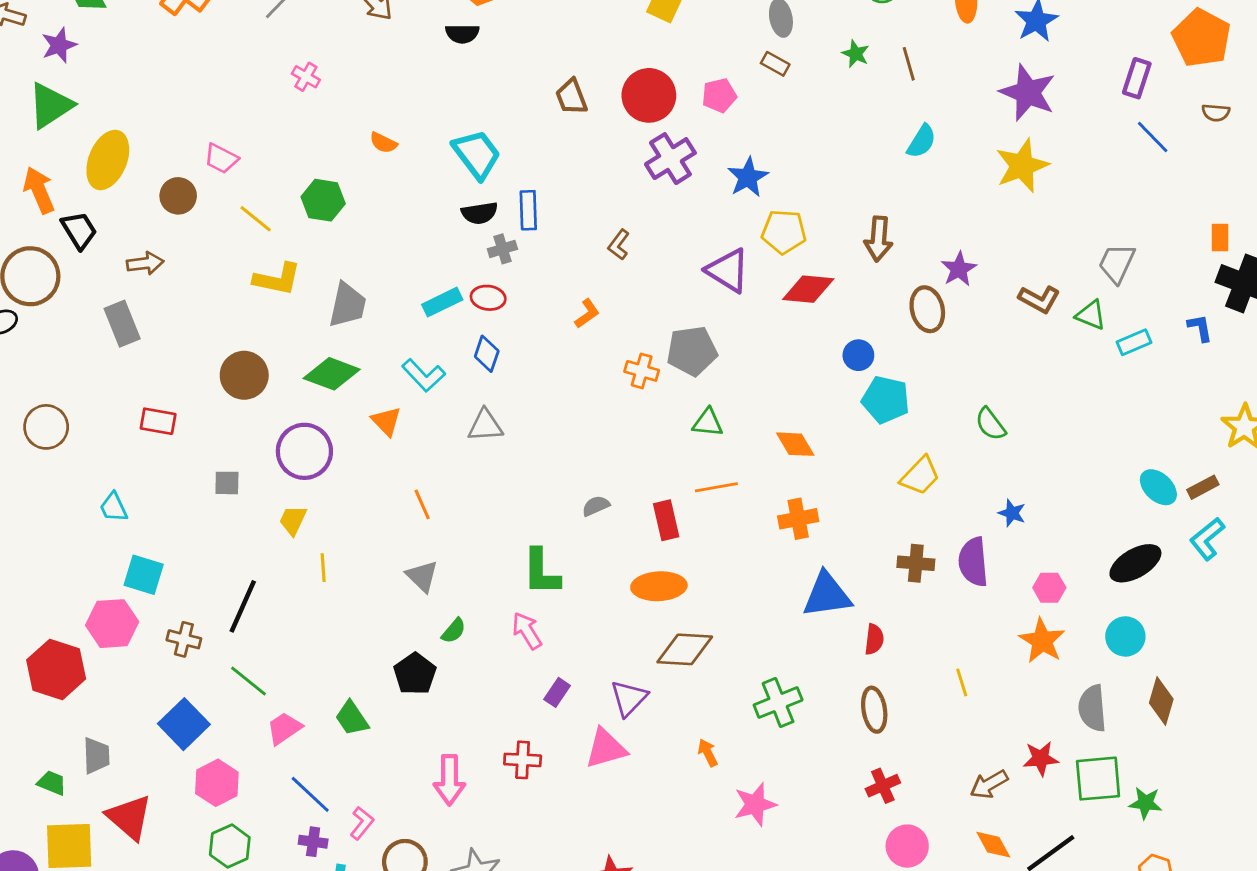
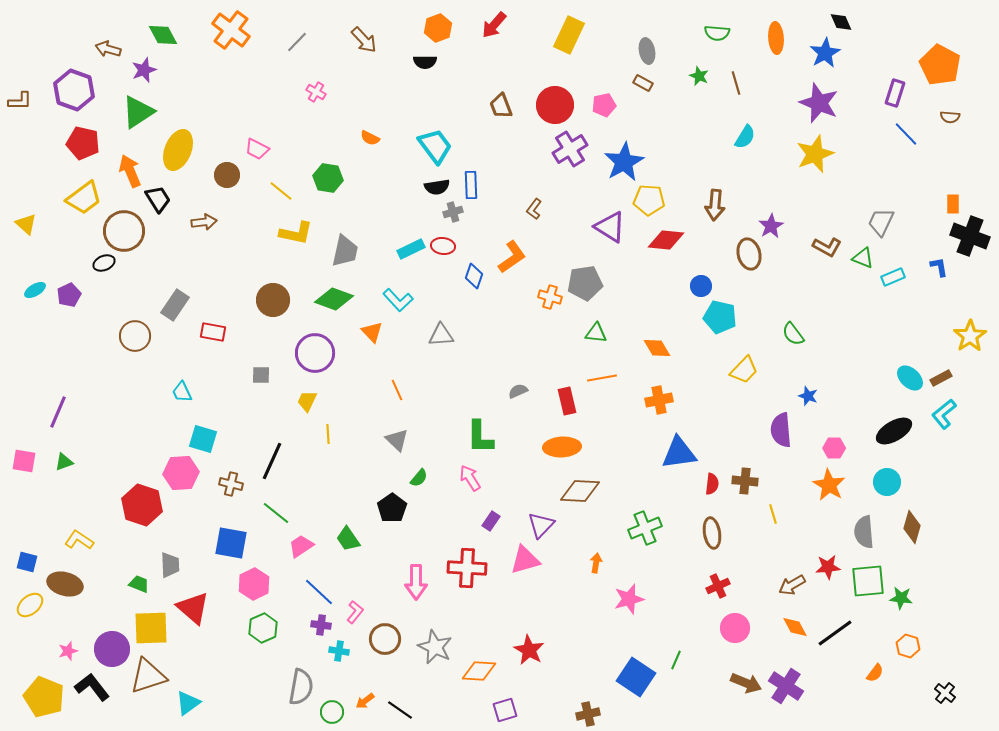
blue star: (748, 177) -> (624, 162), size x1.4
orange L-shape: (587, 314) -> (512, 257), size x1.6
gray rectangle: (122, 324) -> (175, 305), moved, turned 56
blue diamond: (487, 354) -> (474, 276), moved
brown cross: (916, 563) -> (745, 481), moved
blue square: (184, 724) -> (231, 543), turned -36
orange arrow: (708, 753) -> (596, 563), turned 36
red cross: (523, 760) -> (467, 568), size x1.5

